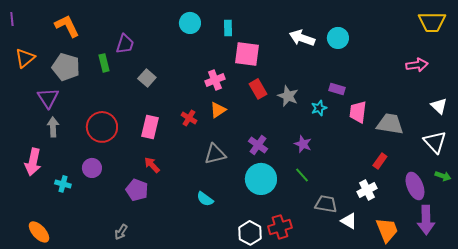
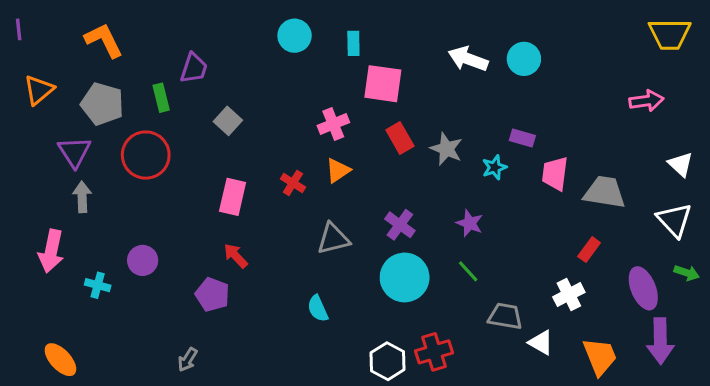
red circle: (102, 127) -> (146, 155), moved
cyan semicircle: (205, 199) -> (318, 308), turned 30

